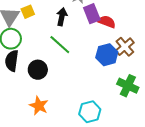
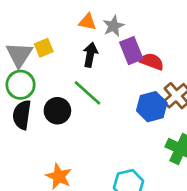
black circle: (38, 70) -> (57, 111), moved

